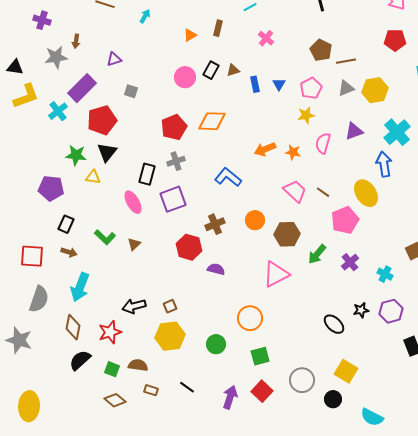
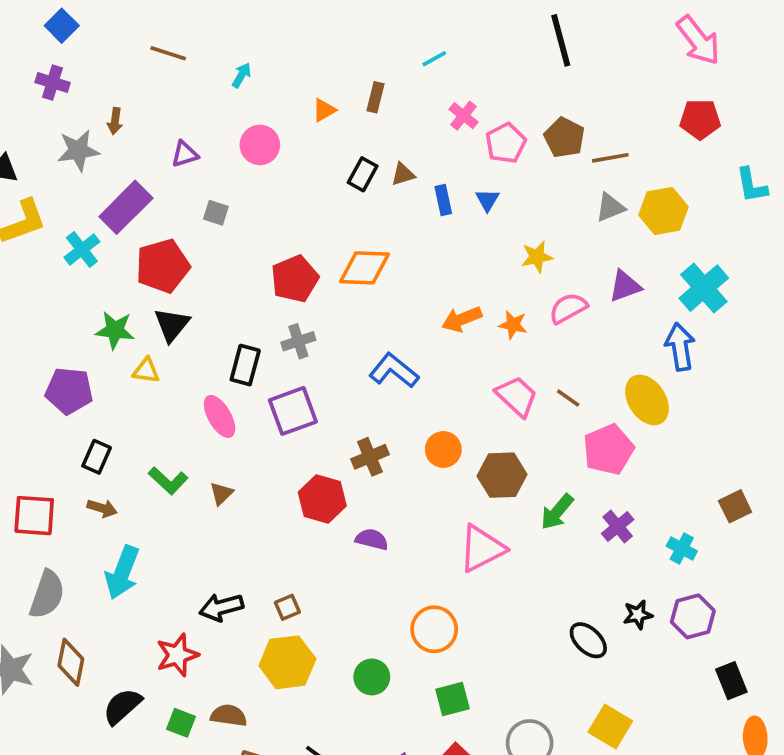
pink circle: (185, 77) -> (260, 145), moved
pink pentagon: (311, 88) -> (506, 143), moved
pink semicircle: (323, 143) -> (568, 308), turned 45
brown diamond: (73, 327) -> (71, 662), moved

